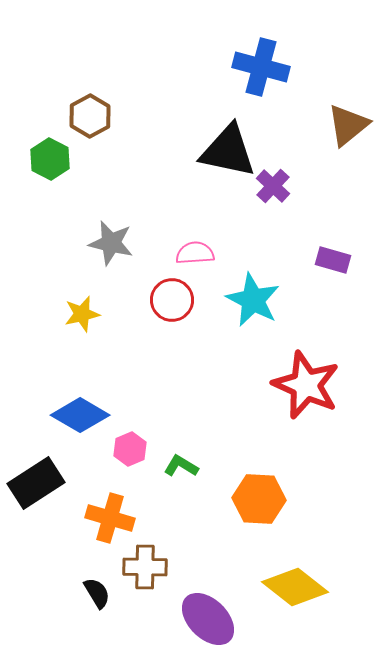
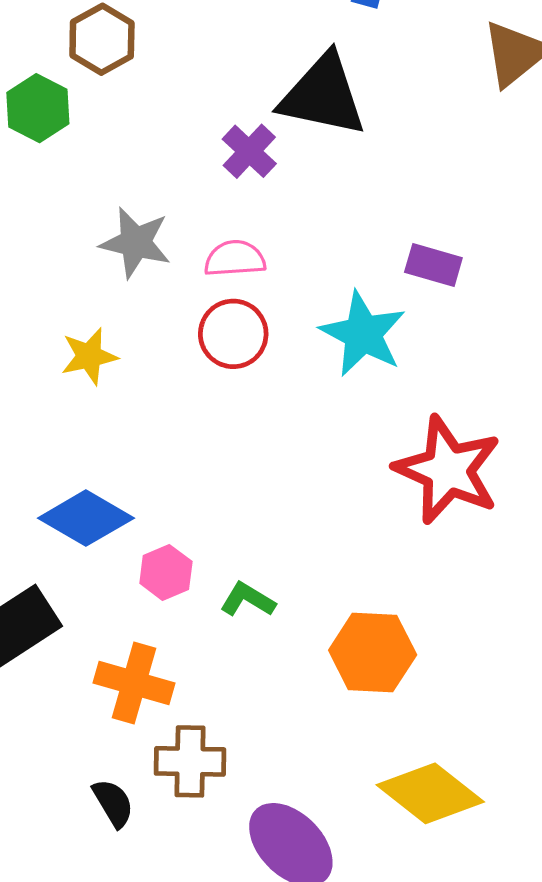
purple cross: (273, 186) -> (249, 151), moved
pink semicircle: (195, 253) -> (235, 259), moved
purple rectangle: (333, 260) -> (433, 265), moved

